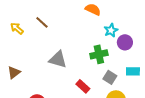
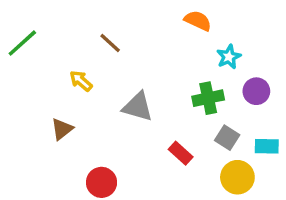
yellow arrow: (17, 28) -> (81, 81), moved
purple circle: (125, 42) -> (256, 91), moved
cyan rectangle: (133, 71) -> (267, 146), moved

